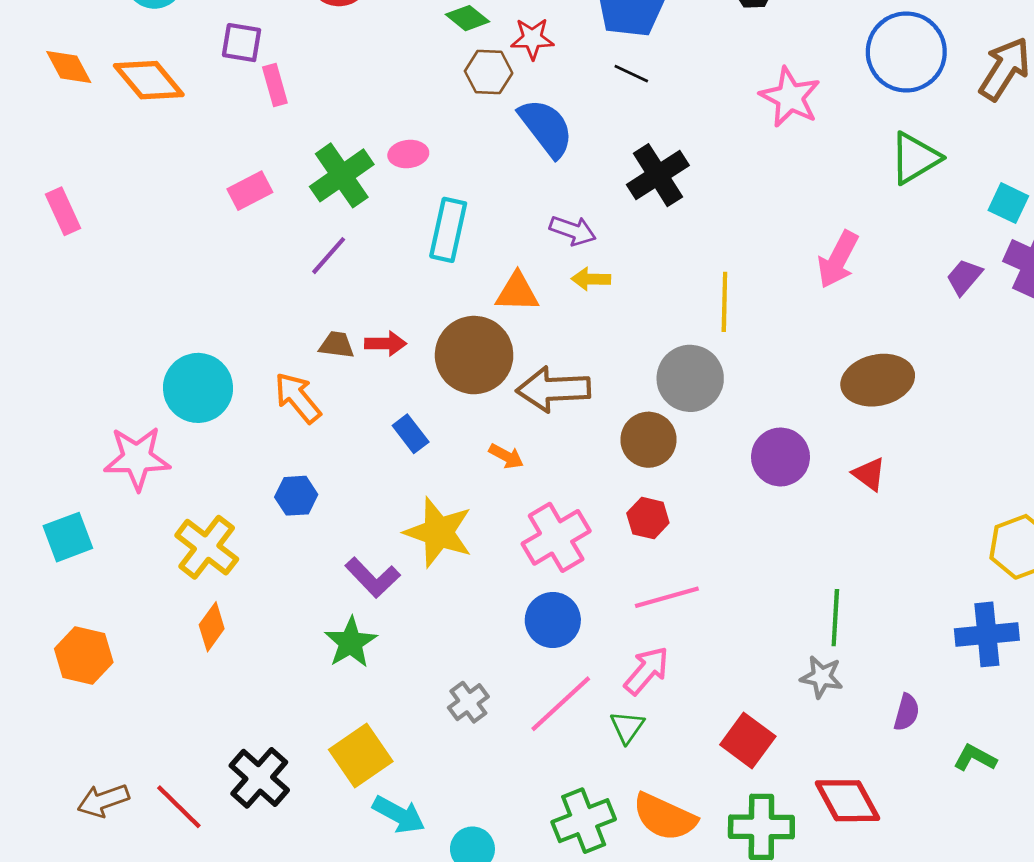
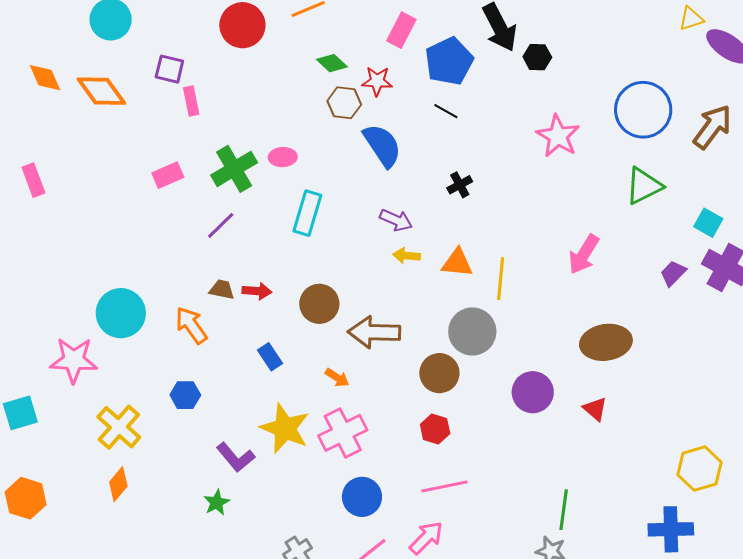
black cross: (658, 175) -> (460, 185), size x0.6
orange triangle: (517, 292) -> (457, 263), moved
brown circle: (474, 355) -> (319, 304), size x0.7
pink cross: (556, 537) -> (343, 433), moved
green star: (351, 642) -> (217, 503), size x0.7

